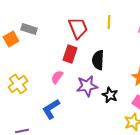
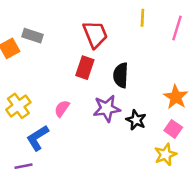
yellow line: (109, 22) -> (142, 18), moved
pink semicircle: (57, 77) -> (62, 108), moved
blue L-shape: (51, 109) -> (38, 138), moved

